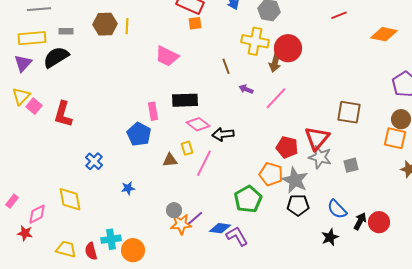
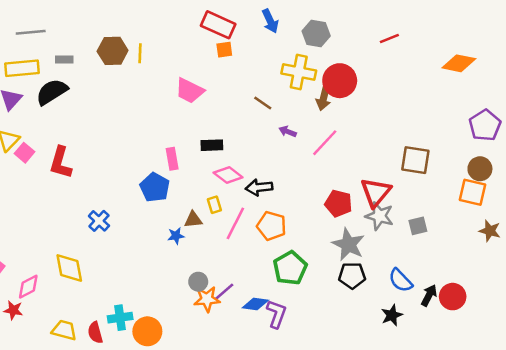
red line: (339, 15) -> (389, 38), moved
brown line: (226, 66) -> (263, 103), turned -35
black rectangle: (185, 100) -> (212, 145), size x0.7
orange pentagon: (271, 174) -> (271, 226), moved
blue star: (128, 188) -> (176, 236), moved
purple L-shape: (237, 236) -> (276, 314), turned 50

